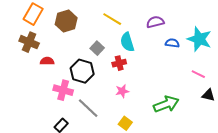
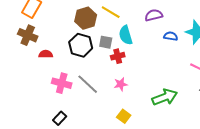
brown hexagon: (66, 21) -> (86, 18), moved
gray square: (97, 48) -> (106, 42), moved, turned -32
black hexagon: (82, 71) -> (81, 45), moved
gray line: (88, 108) -> (88, 84), moved

